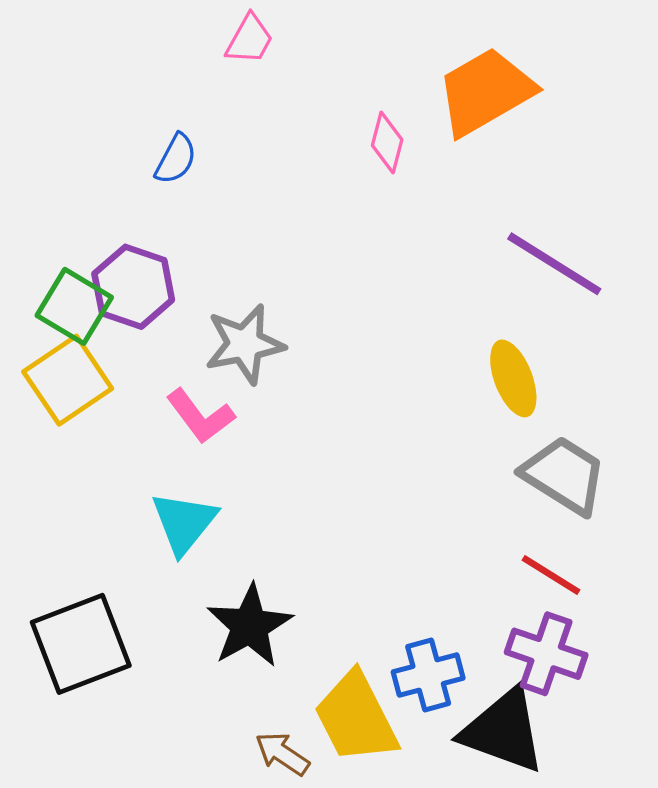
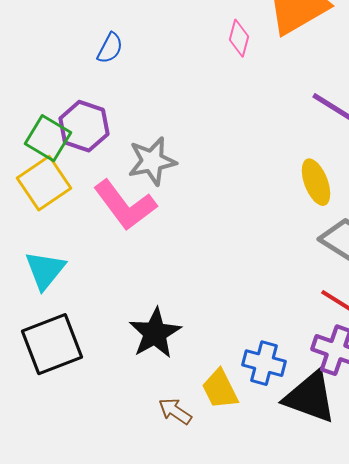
pink L-shape: (200, 416) -> (125, 205), size x1.5
cyan triangle: (184, 523) -> (45, 270), moved
blue cross: (428, 675) -> (264, 363), turned 30
yellow trapezoid: (356, 718) -> (220, 389), size x0.7

